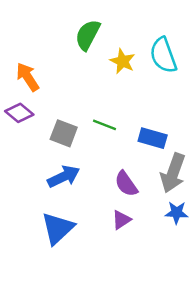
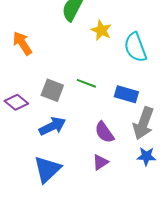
cyan semicircle: (163, 55) -> (135, 47), moved
purple diamond: (19, 113) -> (16, 102), moved

